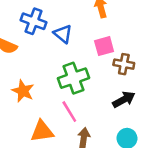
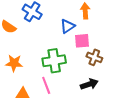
blue triangle: (63, 34) -> (68, 26), moved, turned 35
orange star: (23, 91) -> (14, 63), turned -30

